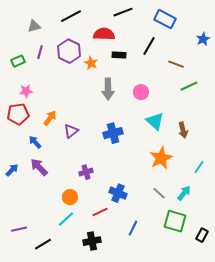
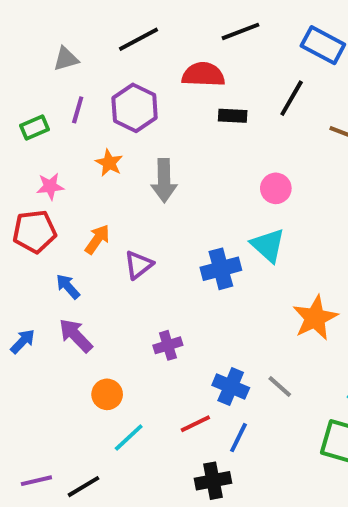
orange star: (91, 63) -> (109, 163), moved
gray arrow: (108, 89) -> (164, 180), moved
cyan triangle: (155, 121) -> (268, 245), moved
gray line: (159, 193) -> (280, 386), moved
orange circle: (70, 197) -> (107, 394), moved
blue line: (133, 228) -> (239, 438), moved
purple line: (19, 229) -> (36, 481), moved
black cross: (92, 241) -> (213, 481), moved

